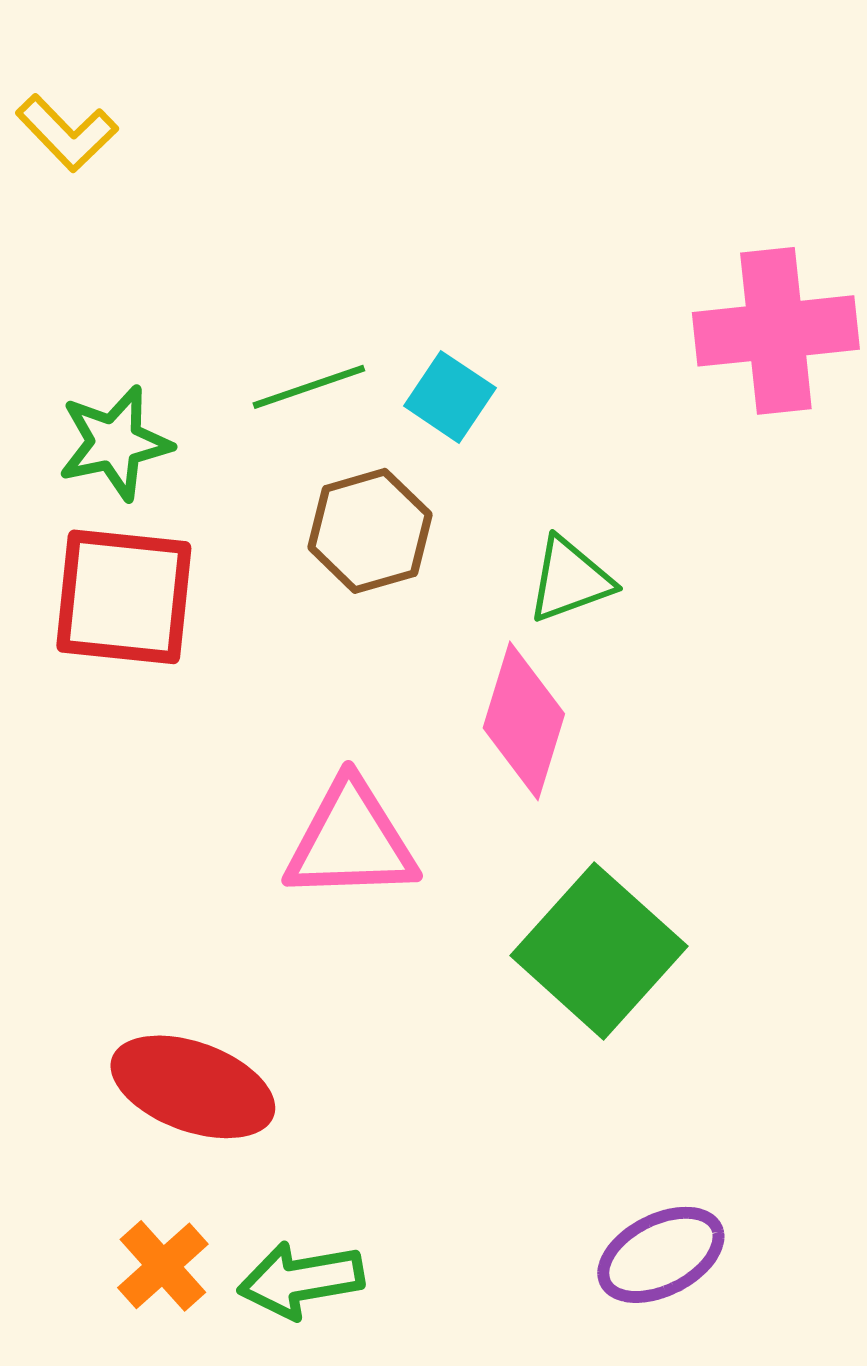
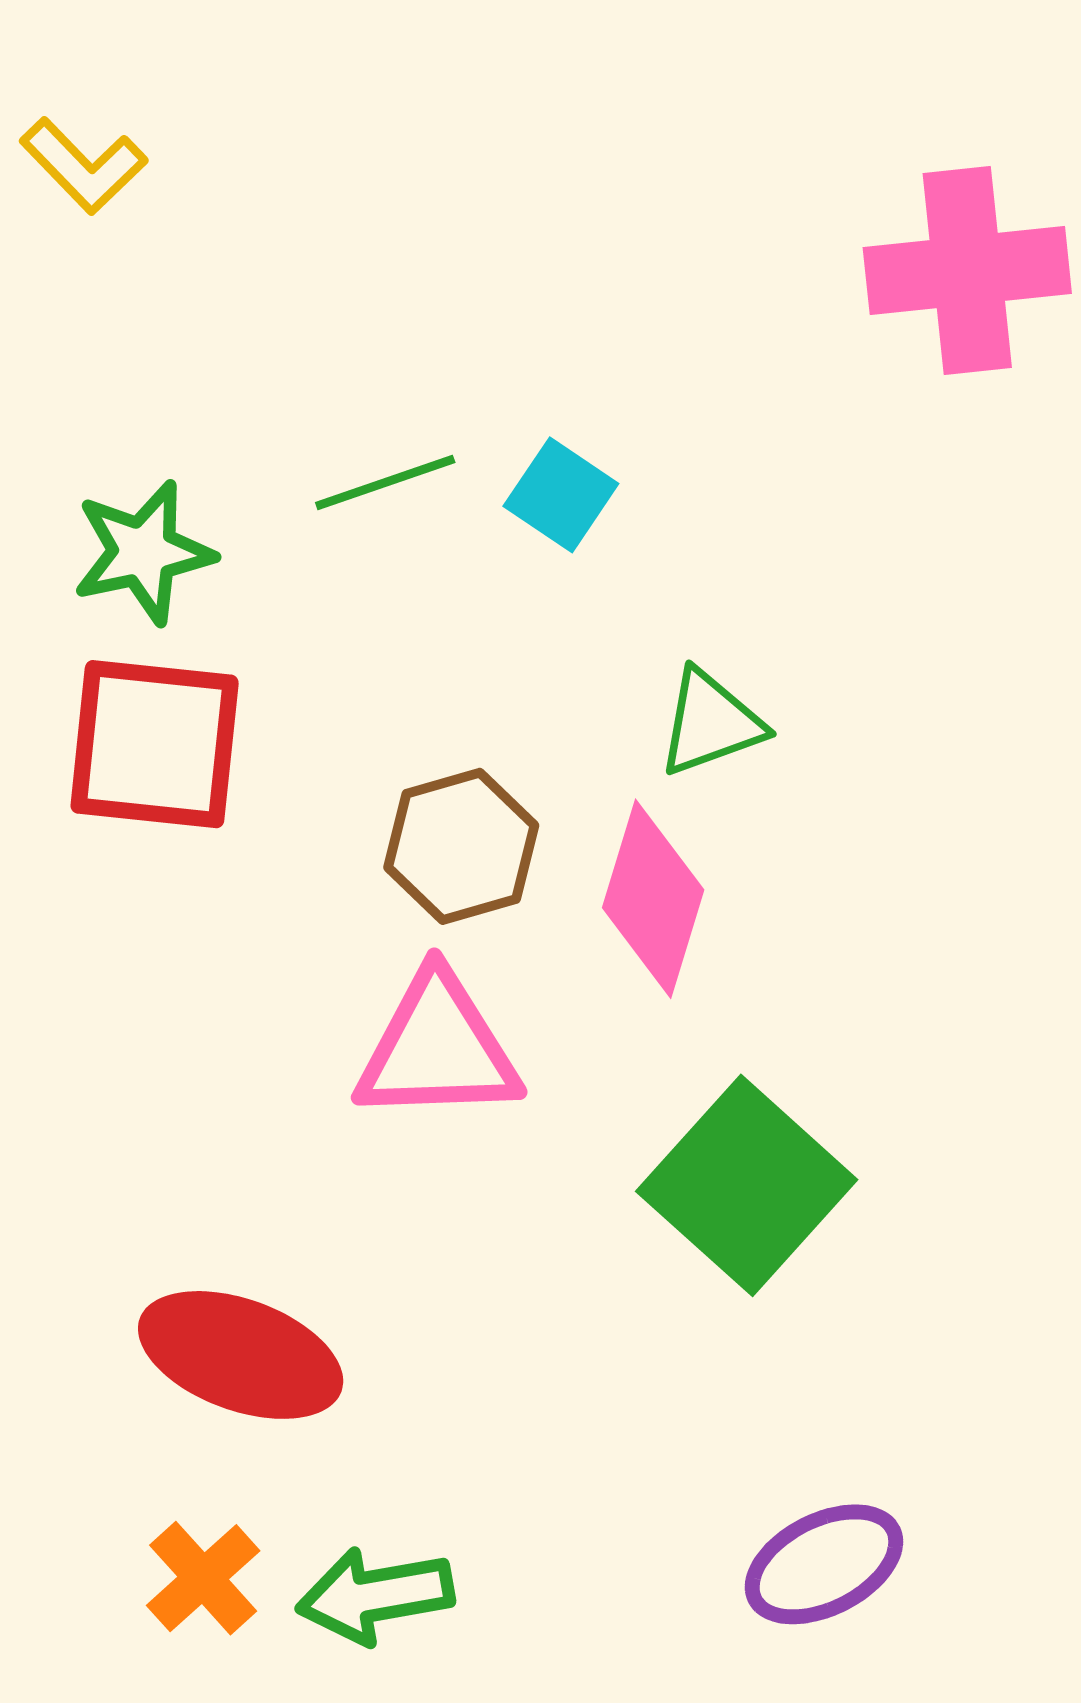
pink cross: (776, 331) -> (967, 270), moved
brown hexagon: (370, 531) -> (461, 846), moved

